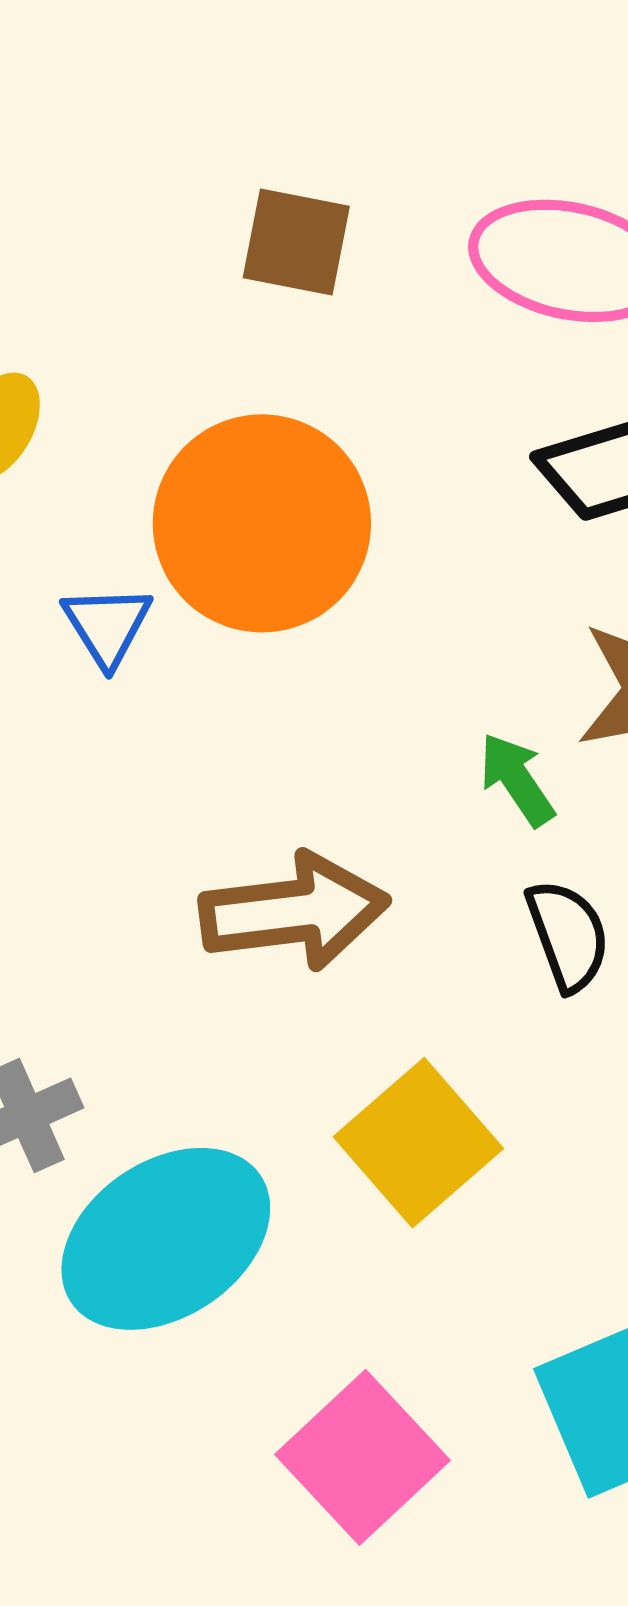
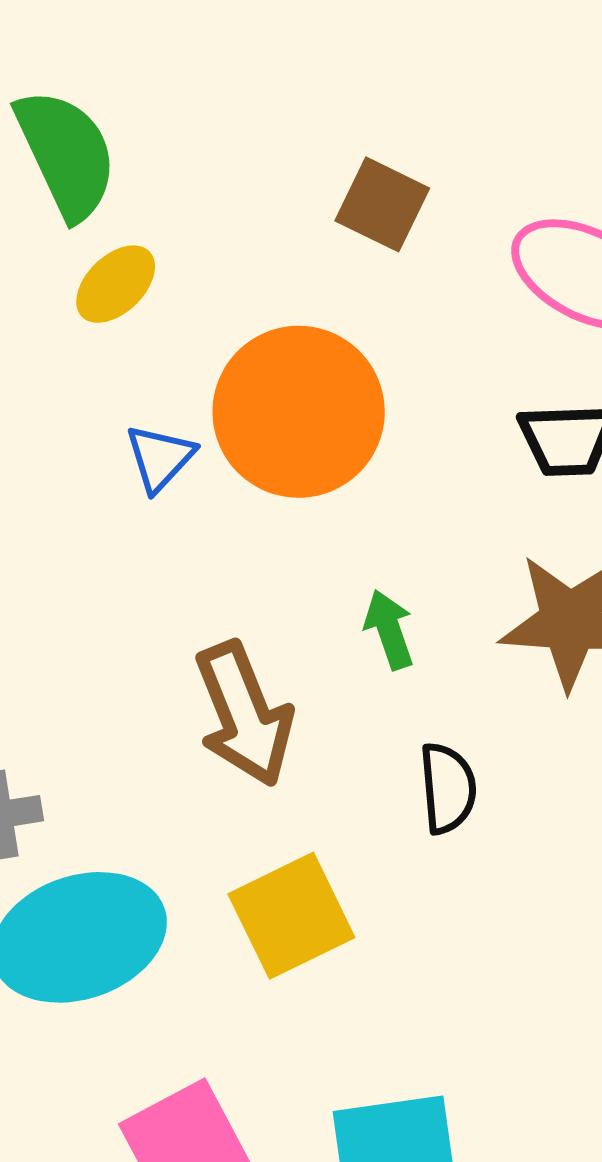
green arrow: (517, 779) -> (389, 630), moved
brown arrow: (294, 911) -> (244, 714), turned 60

